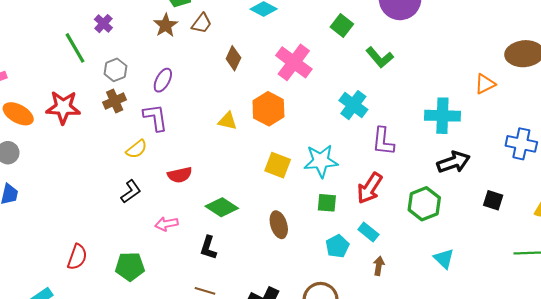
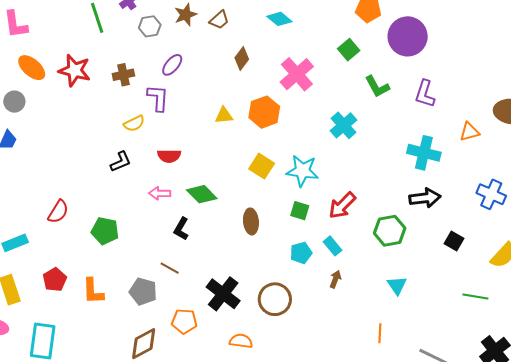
gray hexagon: (115, 70) -> (150, 26), moved
yellow triangle: (227, 121) -> (224, 115), turned -30
purple L-shape: (383, 141) -> (425, 94), moved
pink arrow: (166, 224) -> (160, 193), moved

